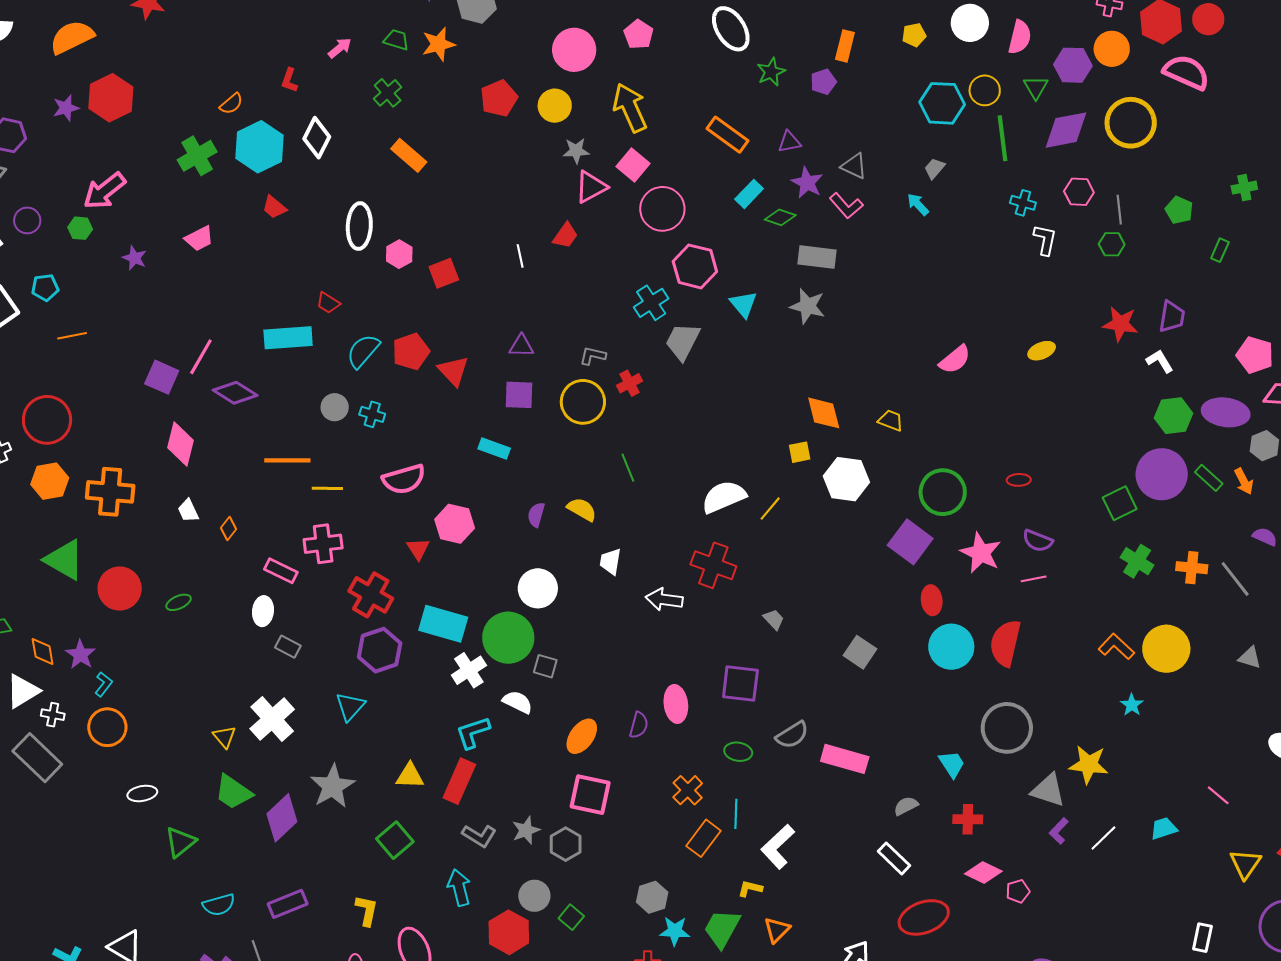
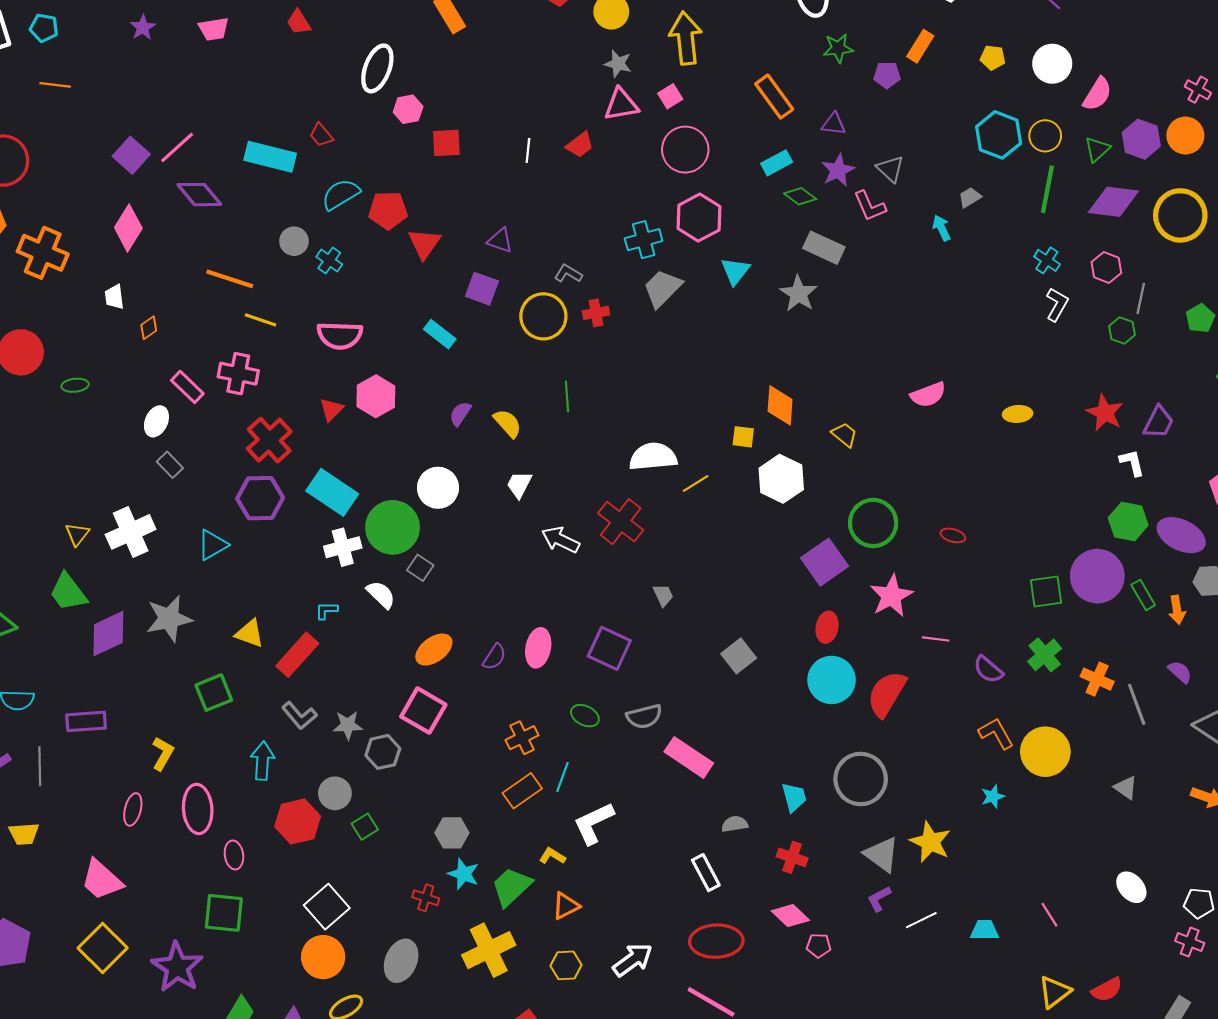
pink square: (633, 165) -> (670, 96), size x0.7
purple semicircle: (1038, 541) -> (988, 669), moved
cyan L-shape: (473, 732) -> (326, 610), size x0.6

